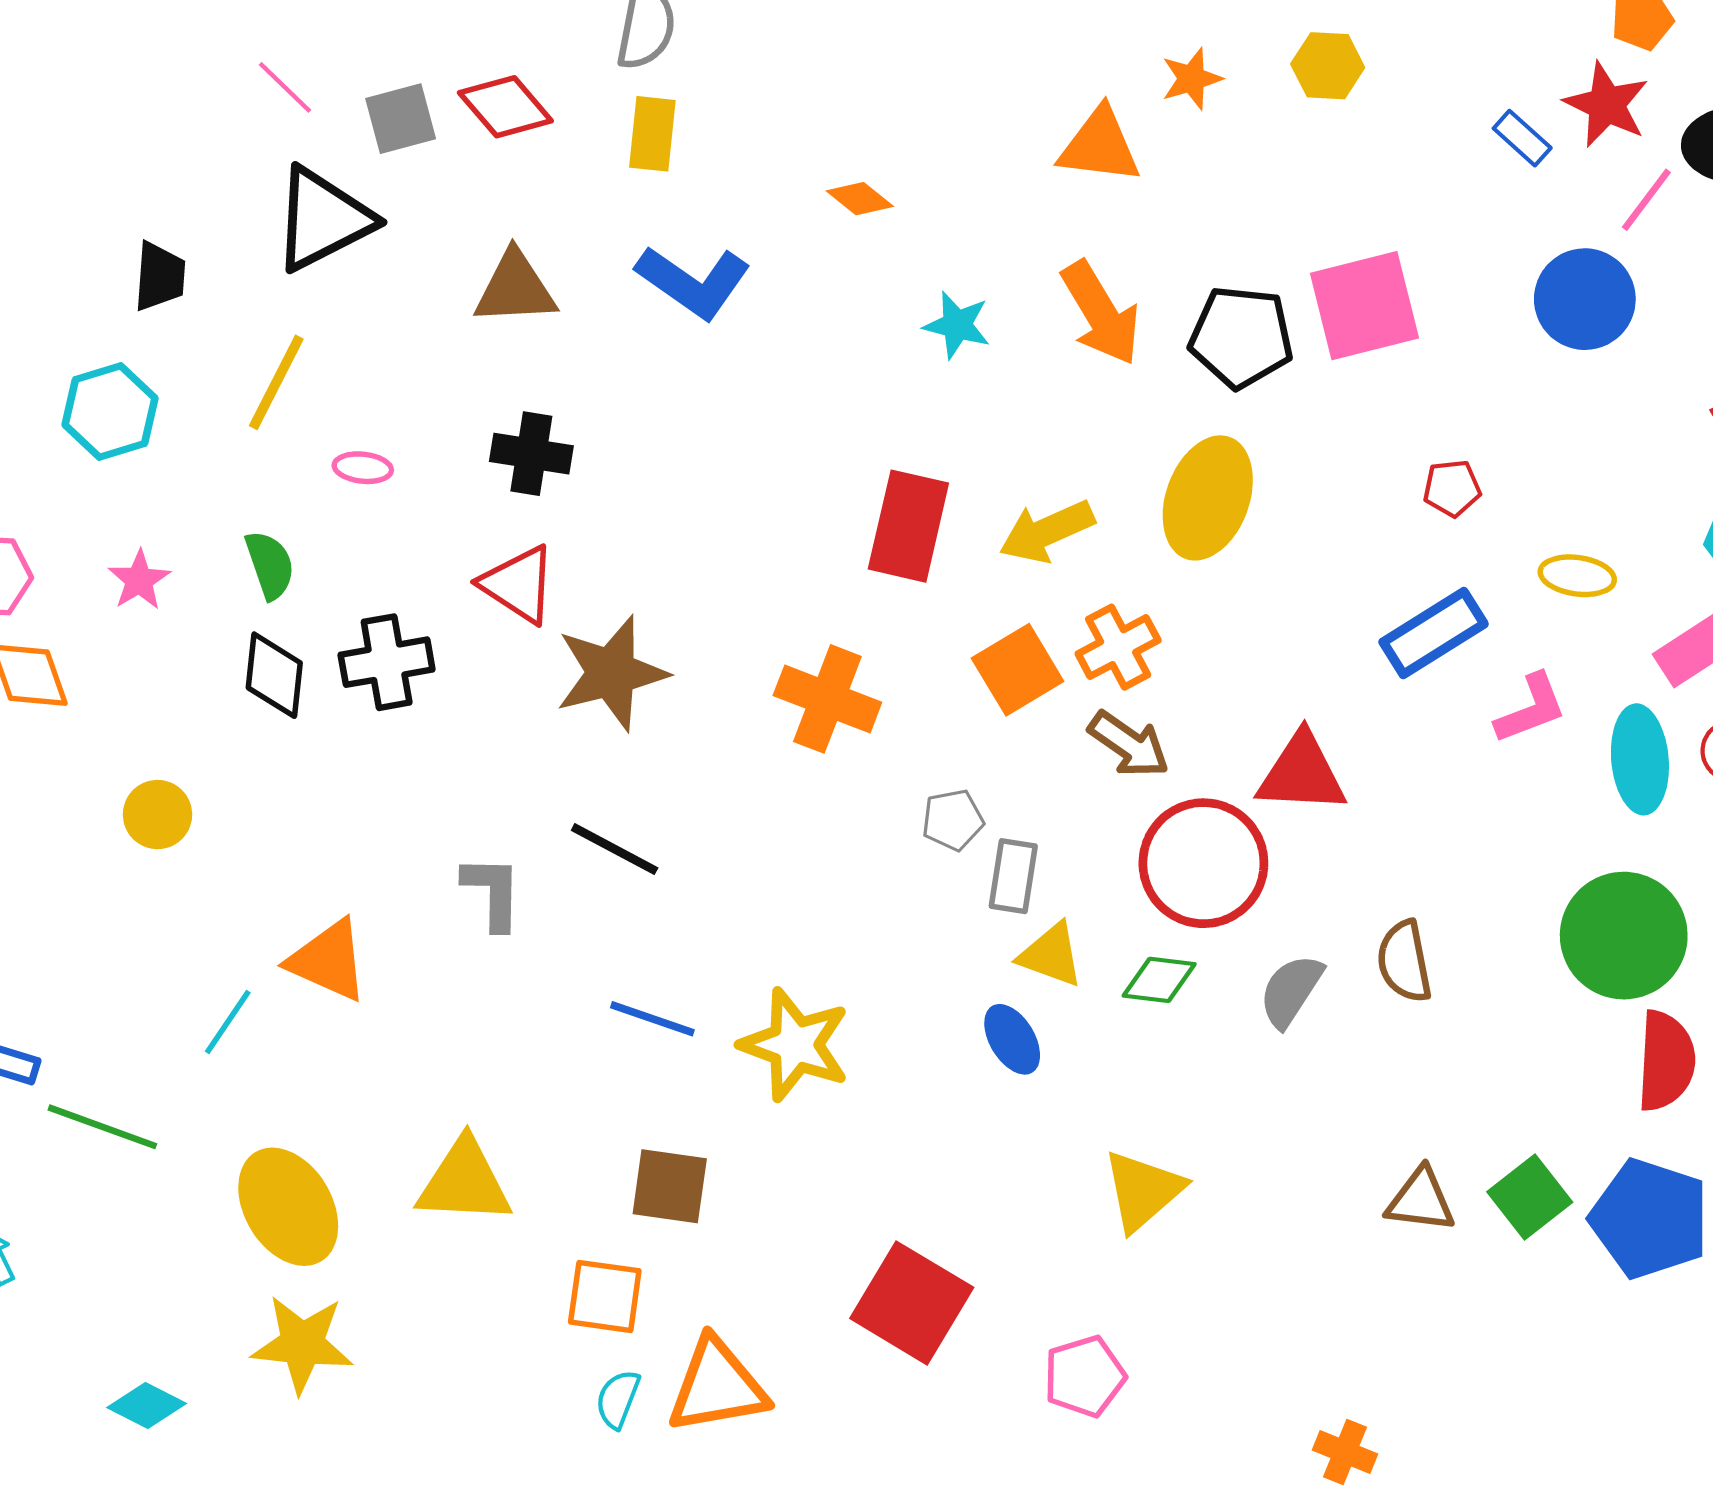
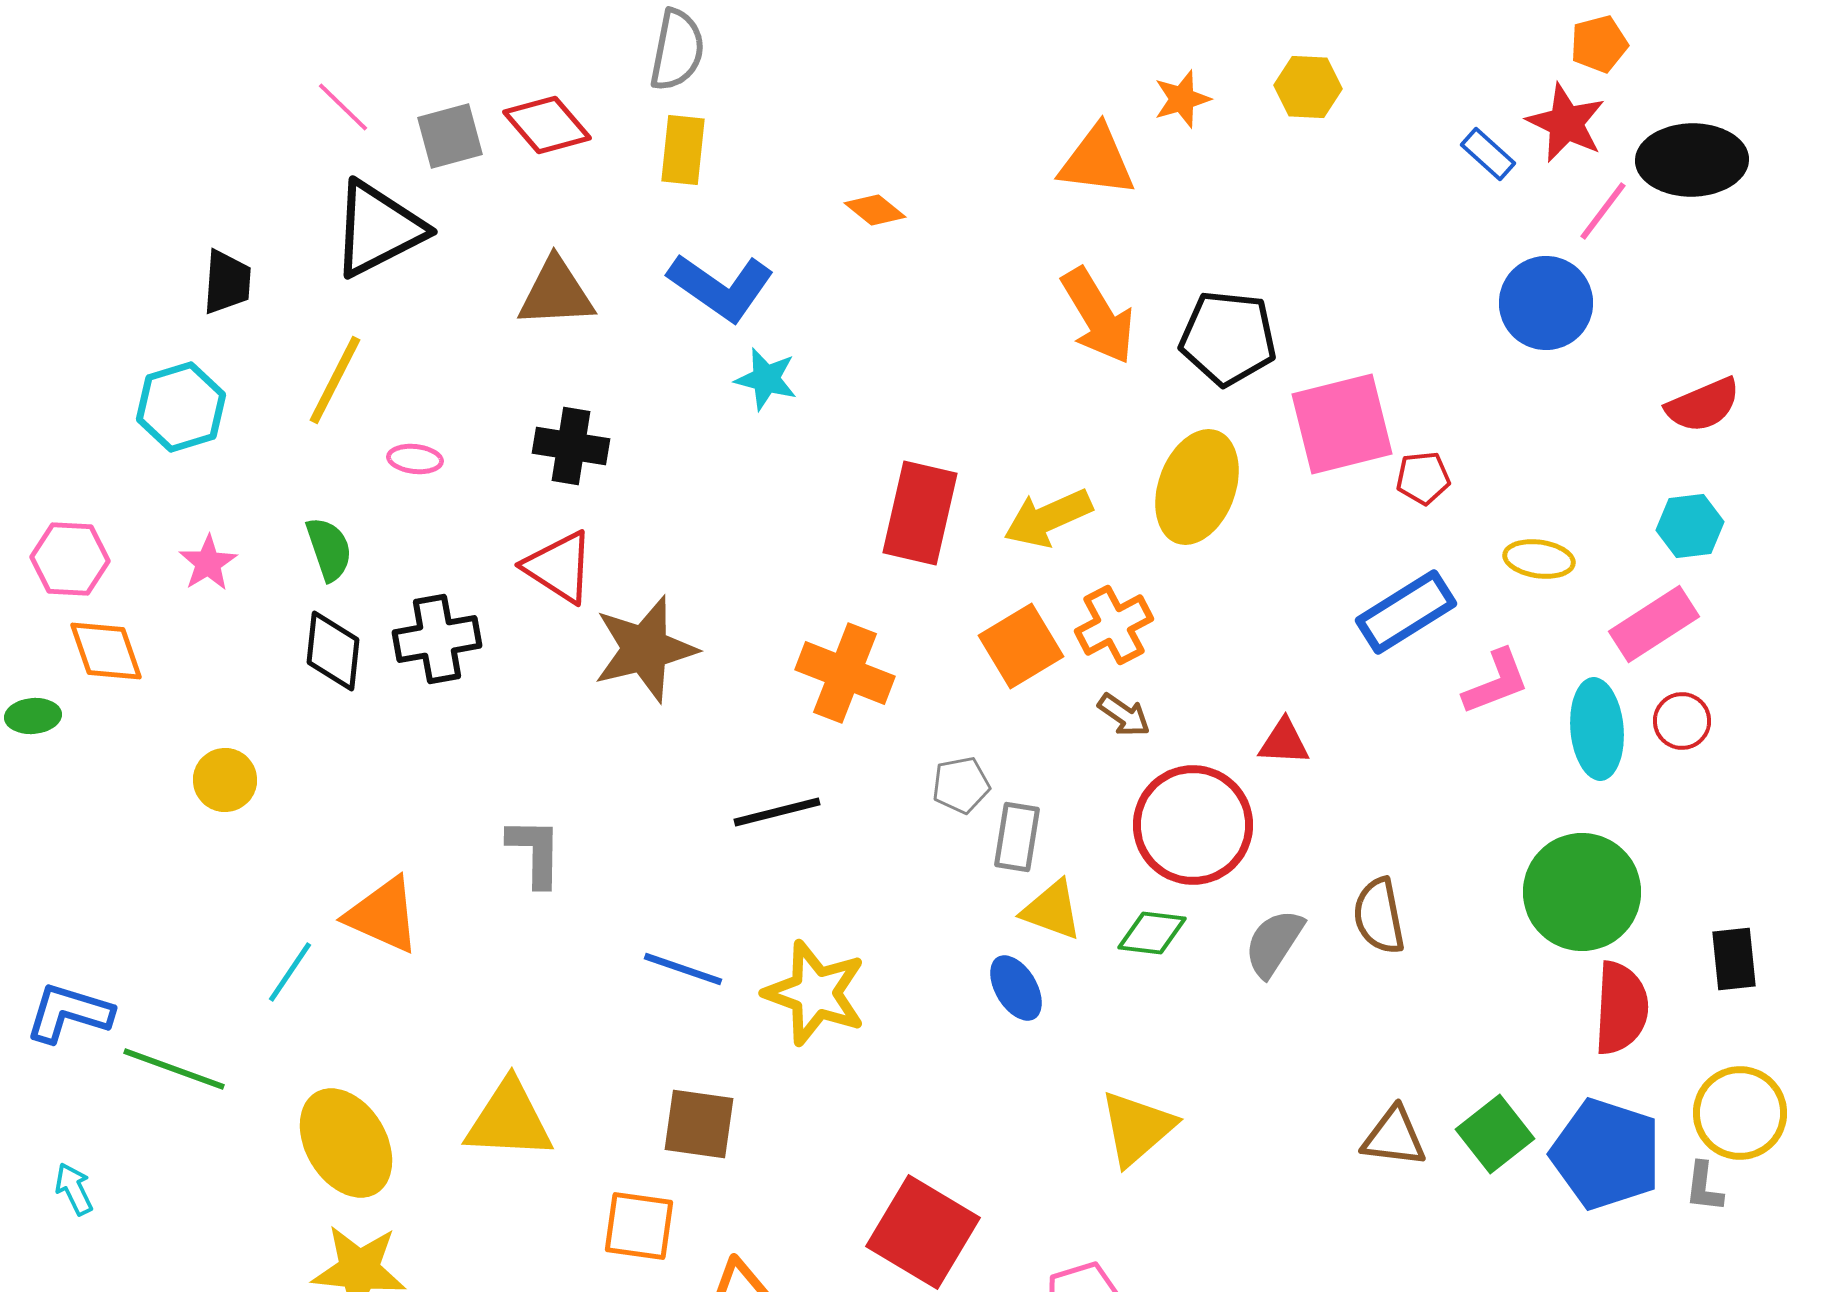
pink square: (1364, 306) -> (1342, 424), moved
cyan star: (957, 325) -> (766, 379), moved
brown arrow: (1129, 744) -> (1124, 715), size x0.7
red triangle: (1302, 773) -> (1284, 742), size x0.6
black line: (615, 849) -> (777, 812), moved, turned -42

